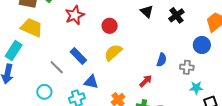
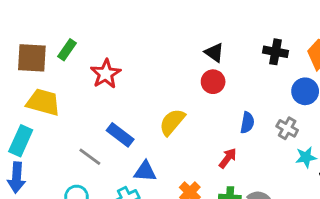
black cross: (176, 15) -> (276, 52), moved, turned -35
red circle: (110, 26) -> (213, 82), moved
gray cross: (187, 67) -> (287, 128), turned 32

